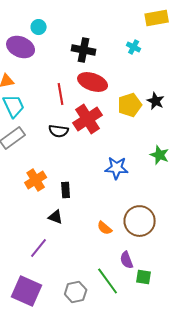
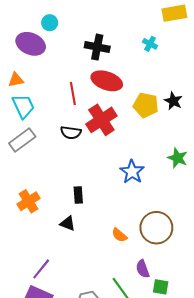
yellow pentagon: (130, 105) -> (146, 105), turned 30
blue star: (117, 168) -> (132, 172), turned 30
orange cross: (36, 180) -> (29, 201), moved
purple line: (39, 248) -> (41, 269), moved

